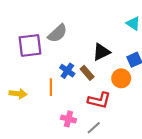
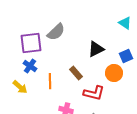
blue cross: (67, 71) -> (30, 66), moved
brown rectangle: (87, 73) -> (76, 73), moved
yellow arrow: (18, 94) -> (20, 87), turned 35

